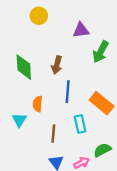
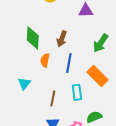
green arrow: (101, 52) -> (101, 43), moved
orange semicircle: (38, 104) -> (45, 60), moved

